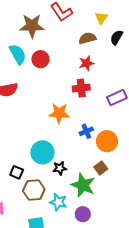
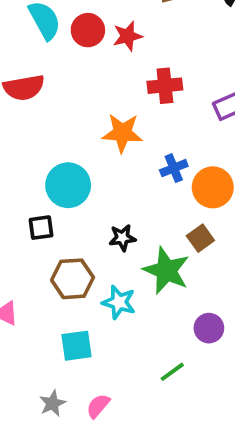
red star: (86, 63) -> (128, 36), moved
cyan circle: (42, 152) -> (68, 185), moved
black square: (17, 172) -> (41, 228), moved, turned -32
purple circle: (83, 214) -> (209, 328), moved

